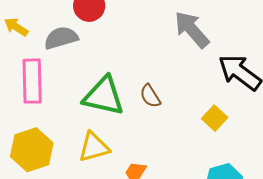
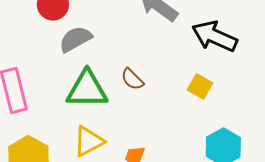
gray semicircle: (61, 38) -> (75, 39), moved

